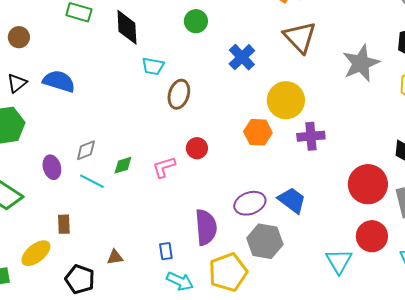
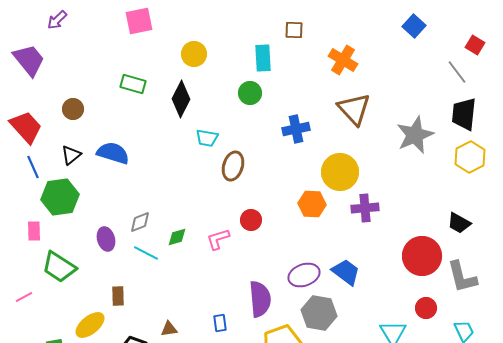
black diamond: (127, 27) -> (181, 99), turned 30
blue cross: (242, 57) -> (296, 129), turned 32
red circle: (372, 236) -> (426, 308), size x0.7

